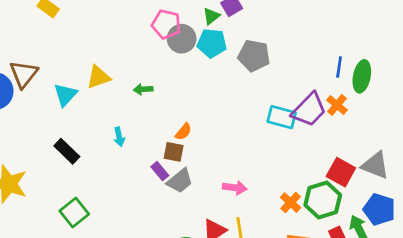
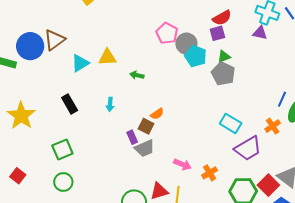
green triangle: (211, 16) -> (224, 57), moved
gray circle: (182, 39) -> (186, 44), moved
purple trapezoid: (309, 110) -> (248, 148), moved
red square: (341, 172) -> (268, 185), moved
orange cross: (291, 203) -> (210, 173), moved

